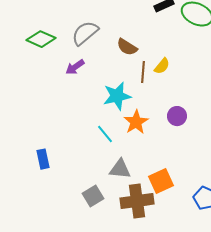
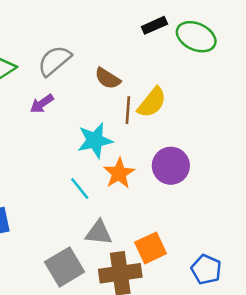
yellow semicircle: (162, 66) -> (152, 102), size x1.5
purple circle: (177, 116) -> (171, 166), size x1.5
gray square: (93, 196) -> (65, 267), size x1.4

